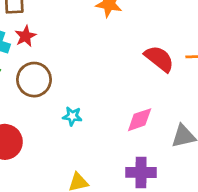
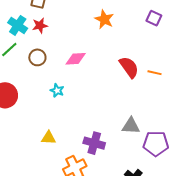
brown circle: (34, 80) -> (37, 57), size x0.7
pink diamond: (140, 120) -> (76, 59), moved

